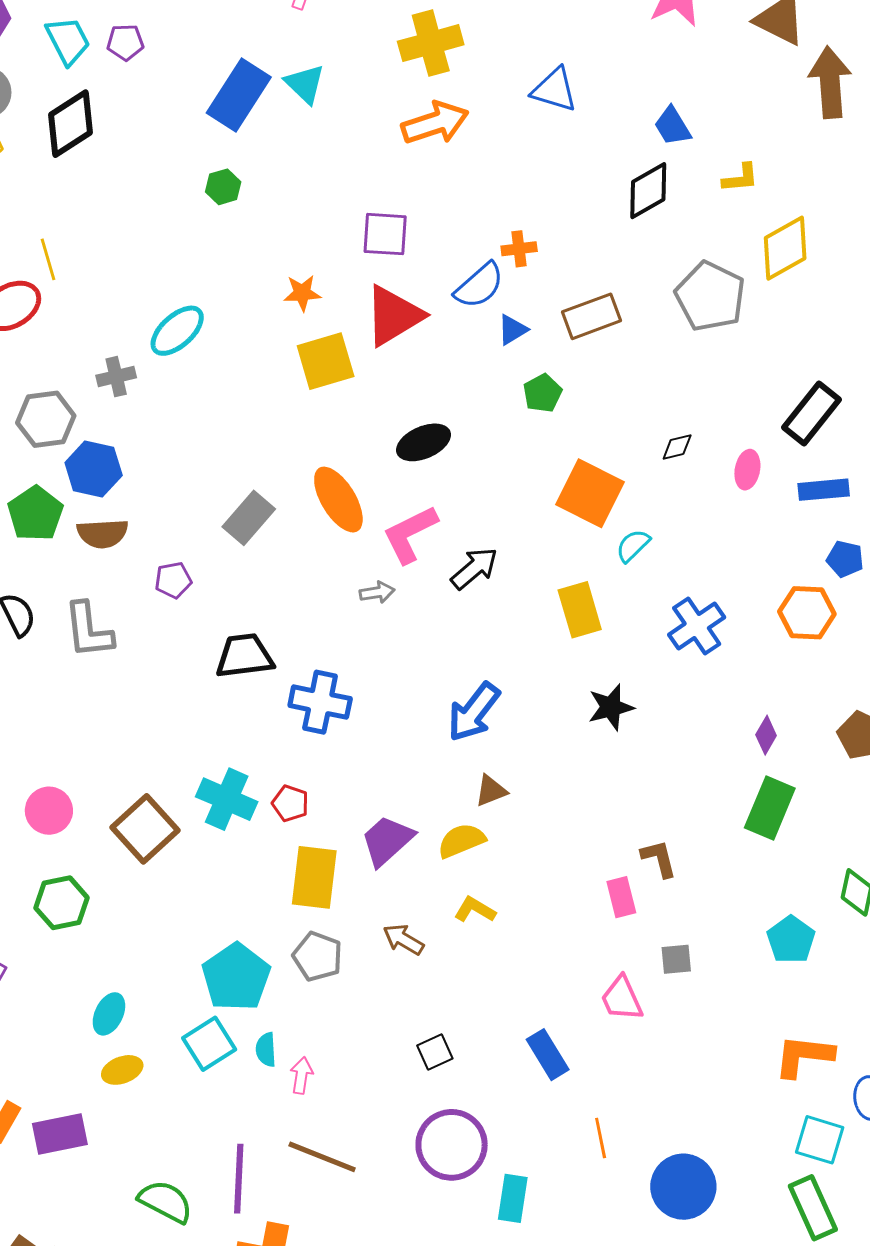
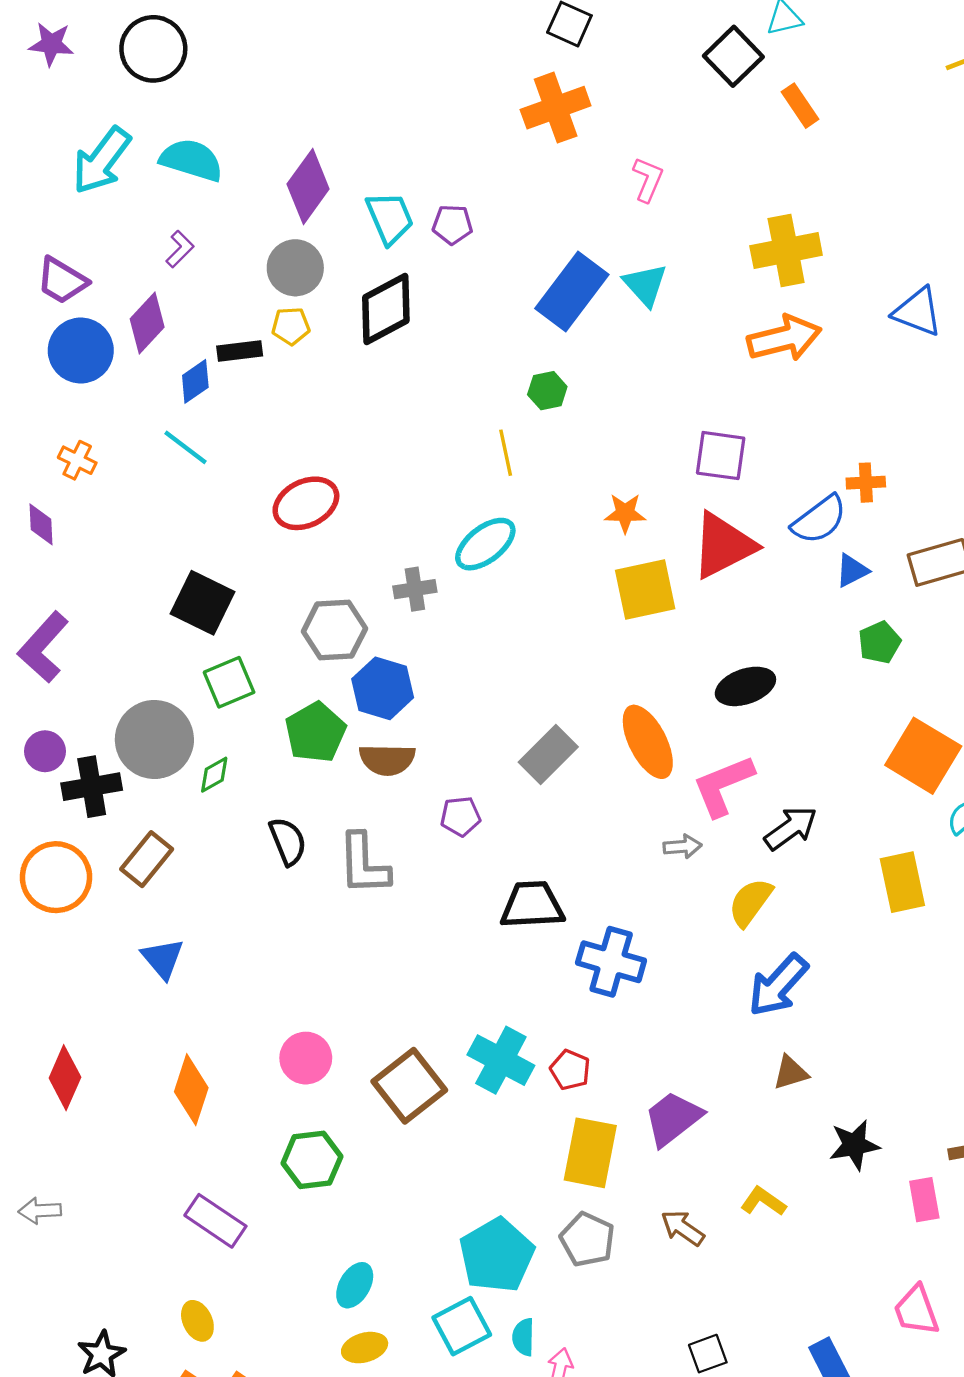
yellow line: (48, 259) -> (506, 453), moved
black star: (611, 707) -> (854, 1145), moved
yellow semicircle: (461, 841) -> (750, 902), moved, turned -36

